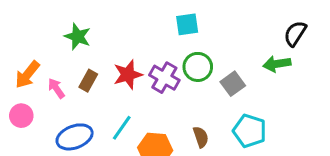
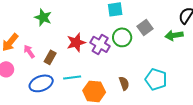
brown rectangle: (88, 81) -> (50, 57), moved
gray square: (233, 84) -> (145, 27), moved
cyan line: (122, 128) -> (72, 77), turned 48

